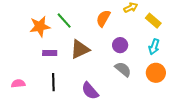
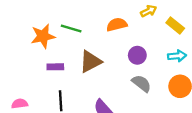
orange semicircle: (103, 18) -> (117, 25), turned 48
green line: (64, 21) -> (71, 28), turned -30
cyan arrow: (154, 47) -> (177, 56), turned -112

